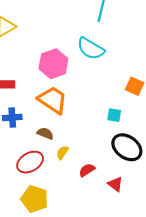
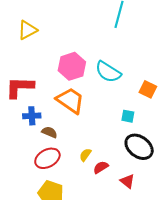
cyan semicircle: (91, 49) -> (108, 72), moved
brown semicircle: (45, 133) -> (49, 132), moved
yellow semicircle: (62, 153) -> (85, 155), moved

